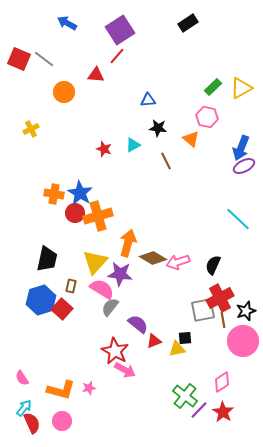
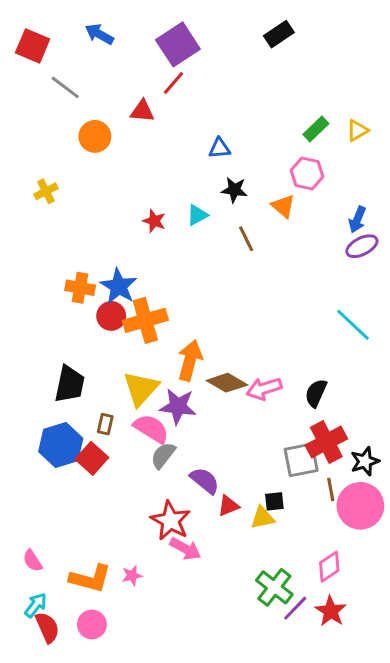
red square: (19, 59) -> (33, 46), moved
yellow triangle: (241, 88) -> (357, 130), size x0.7
blue arrow: (241, 148) -> (357, 220), size x0.7
brown line: (223, 320) -> (331, 489), moved

